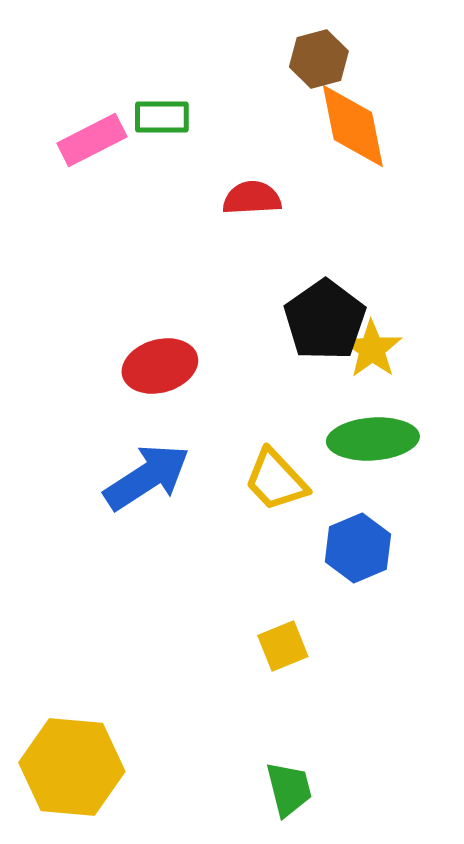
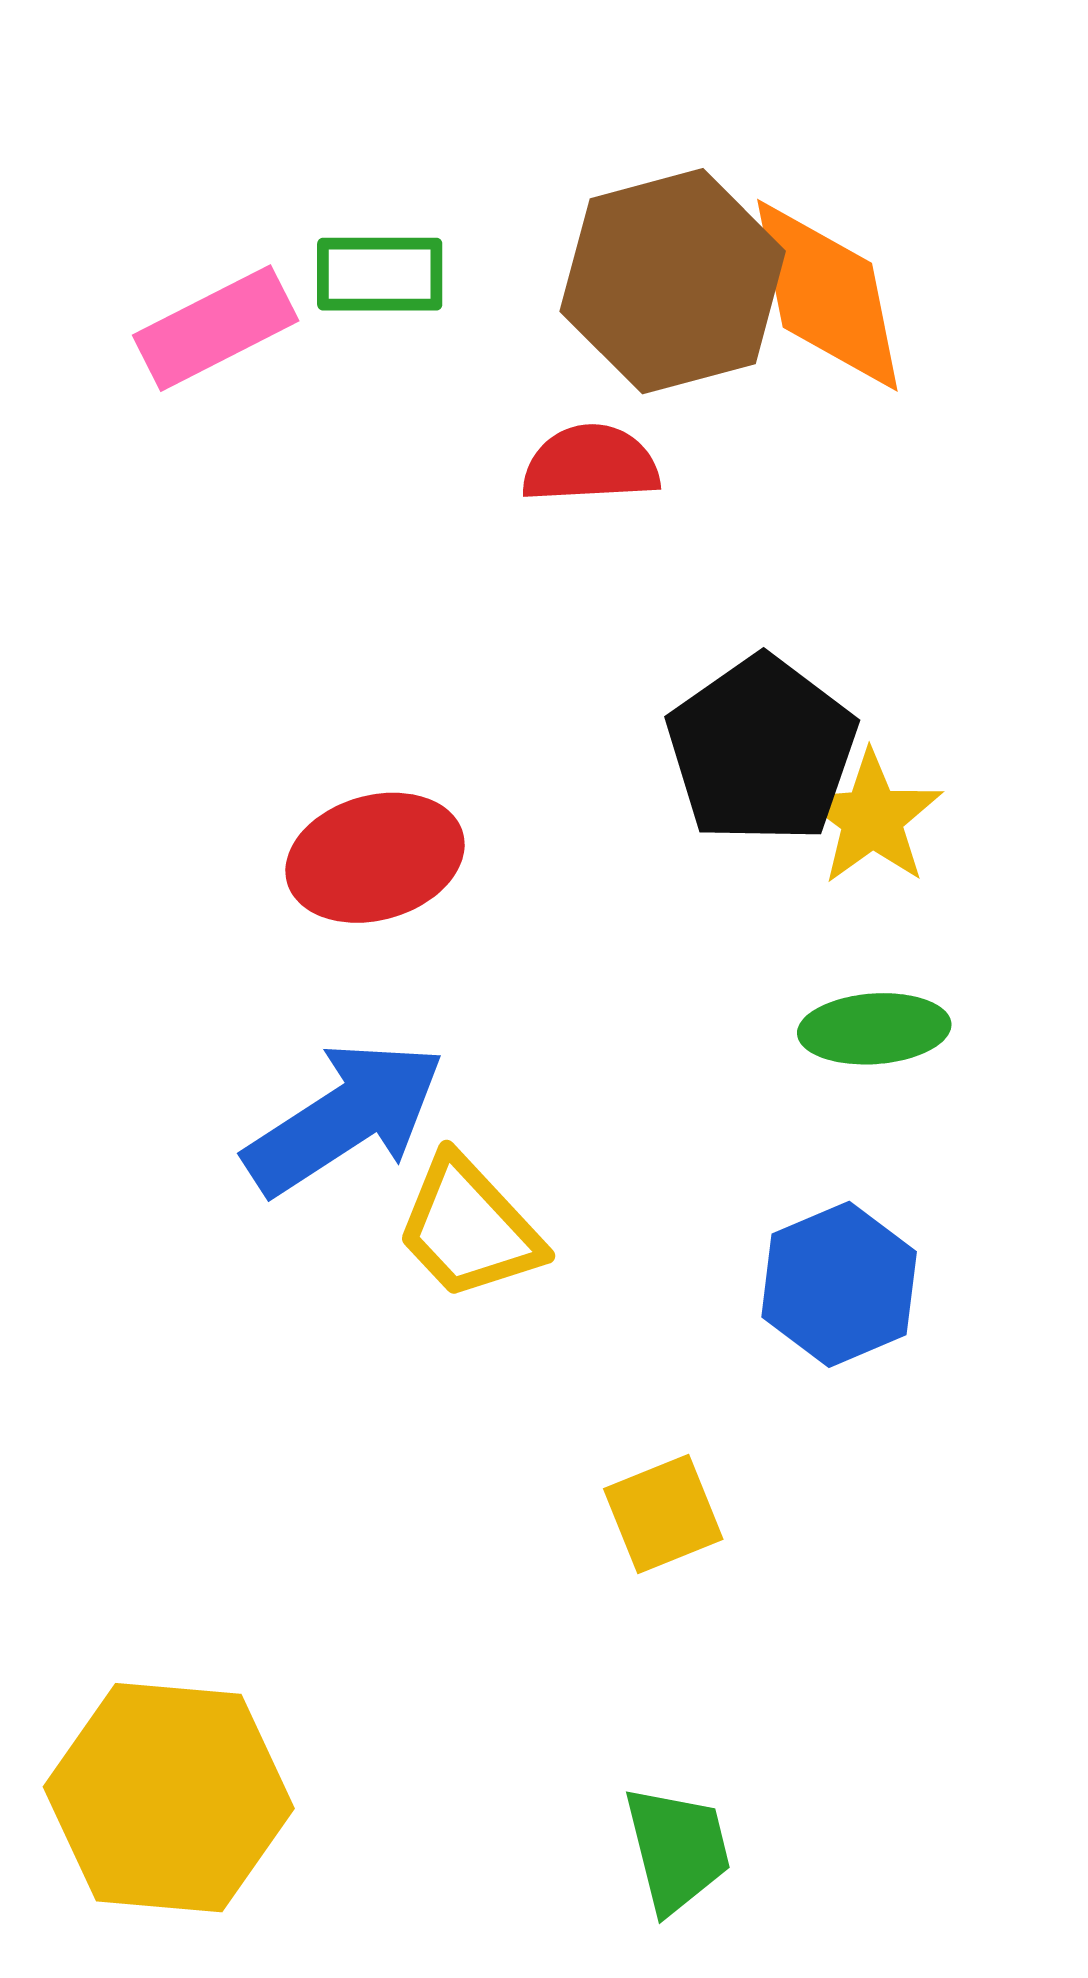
brown hexagon: (319, 59) -> (673, 281), moved, size x1.6
green ellipse: (373, 439) -> (874, 1029), size x0.7
yellow trapezoid: (276, 480) -> (469, 1228), moved

